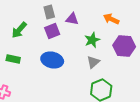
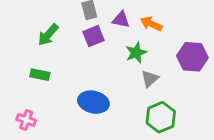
orange arrow: (111, 19) -> (151, 24), moved
green star: (92, 40) -> (136, 53), moved
blue ellipse: (52, 60) -> (93, 102), moved

